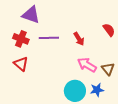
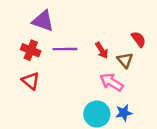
brown triangle: (108, 69) -> (125, 60), moved

